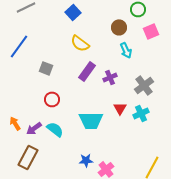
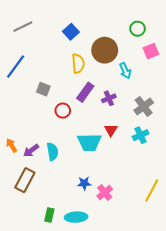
brown circle: (119, 27) -> (105, 50), moved, size x1.6
yellow semicircle: (80, 43) -> (78, 63), turned -132
red circle: (52, 99) -> (63, 111), moved
red triangle: (120, 108) -> (111, 130), moved
cyan semicircle: (55, 129) -> (53, 152), turned 42

